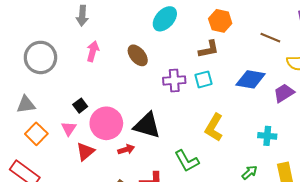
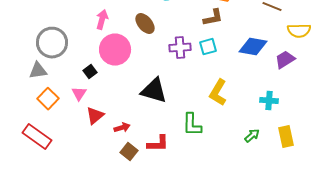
gray circle: (40, 57) -> (52, 43), moved
pink circle: (106, 123) -> (115, 50), moved
red arrow: (126, 149) -> (122, 128), moved
green L-shape: (187, 161) -> (192, 125), turned 30

